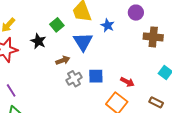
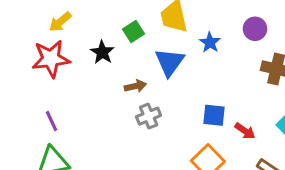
blue square: (96, 76) -> (214, 115), moved
red arrow: (127, 82) -> (245, 131), moved

